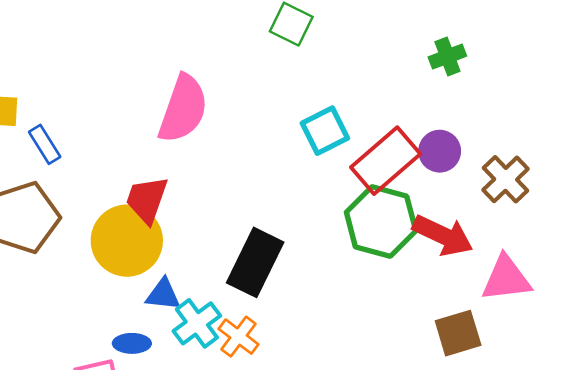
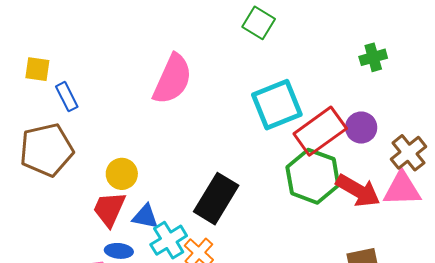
cyan square: (325, 131) -> (277, 105), size x1.4
red trapezoid: (147, 200) -> (109, 209), moved
yellow circle: (127, 241) -> (122, 174), size x0.6
pink triangle: (506, 279) -> (402, 189), moved

